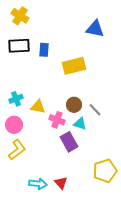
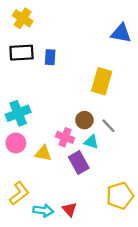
blue triangle: (95, 29) -> (121, 33), moved
yellow rectangle: (74, 66) -> (102, 81), moved, turned -60
cyan cross: (16, 99) -> (18, 113), size x1.5
yellow triangle: (38, 107) -> (43, 153), moved
yellow L-shape: (17, 150) -> (19, 193), moved

